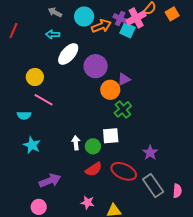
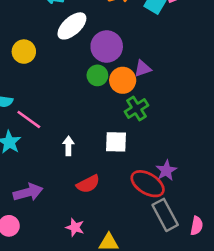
pink line: (44, 100) -> (29, 119), moved
green circle: (93, 146) -> (97, 75), moved
red ellipse: (124, 171) -> (148, 184), moved

